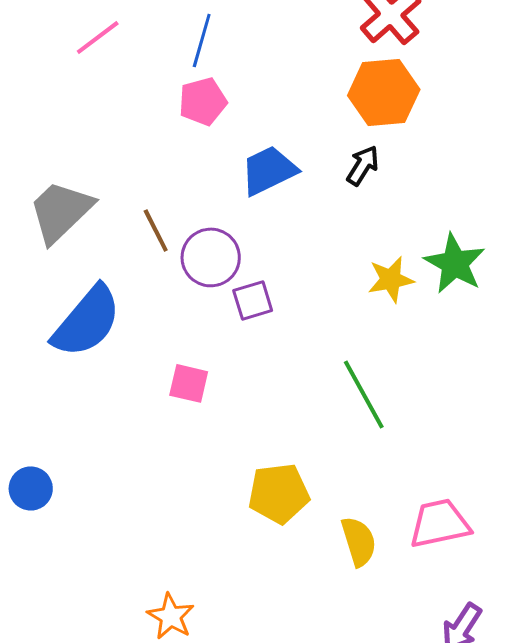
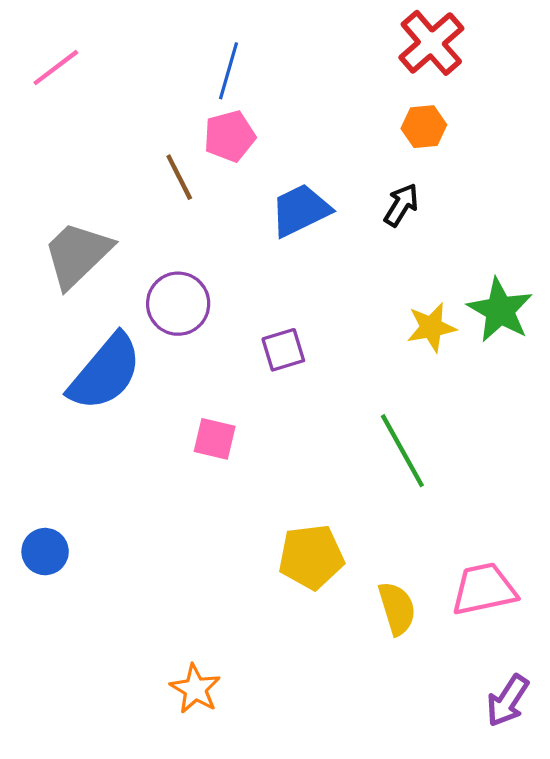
pink line: (98, 37) -> (56, 68), moved
orange hexagon: (384, 92) -> (424, 127), size x0.6
brown line: (156, 230) -> (179, 177), moved
purple circle: (211, 257) -> (178, 304), moved

